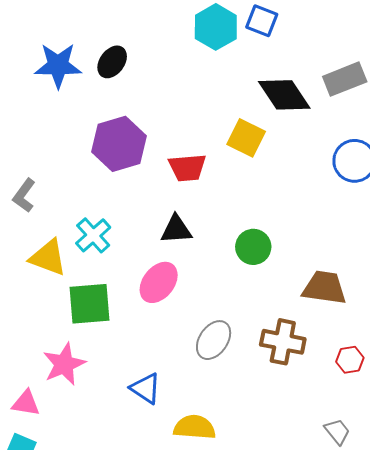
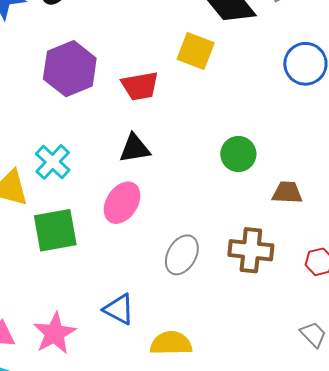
green circle: (253, 247) -> (238, 154), moved
brown trapezoid: (324, 288) -> (287, 193), size x0.7
pink star: (64, 364) -> (55, 333), moved

